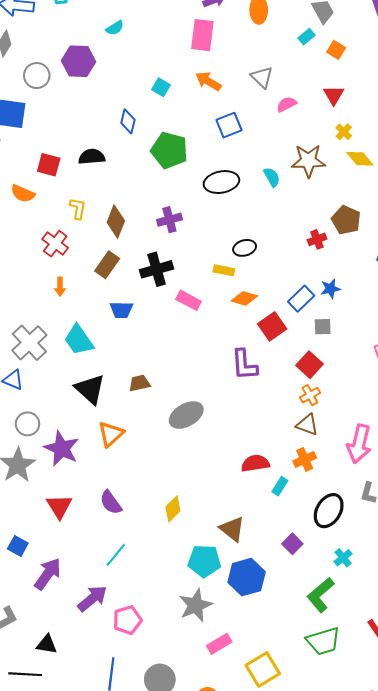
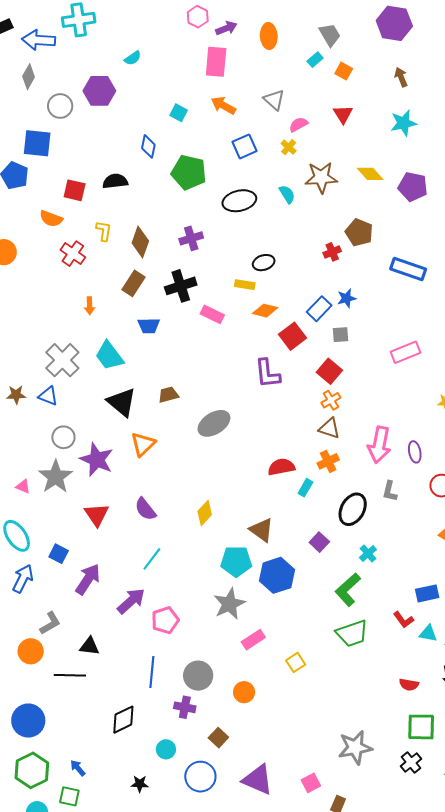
yellow cross: (344, 132) -> (289, 147), moved
red cross: (55, 244) -> (73, 254), moved
yellow square: (263, 669) -> (296, 662), size x0.6

